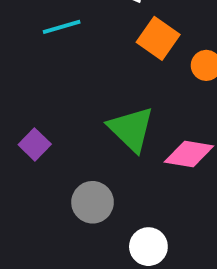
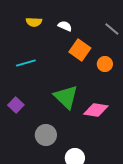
cyan line: (62, 27) -> (26, 63), moved

